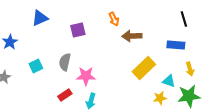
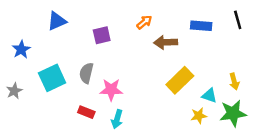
orange arrow: (114, 19) -> (144, 22), turned -104
black line: (184, 19) -> (238, 20), moved
blue rectangle: (176, 45) -> (201, 26), moved
cyan square: (36, 66) -> (52, 78), size x1.6
red rectangle: (65, 95) -> (86, 112), turned 56

